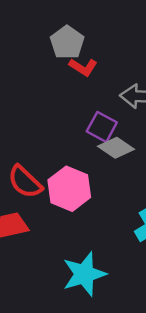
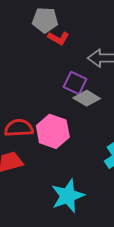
gray pentagon: (67, 42) -> (45, 20), turned -30
red semicircle: (25, 182) -> (19, 128), turned 136

